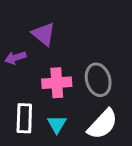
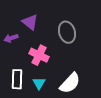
gray ellipse: (98, 80) -> (67, 32), moved
pink cross: (57, 83) -> (39, 55), turned 30

